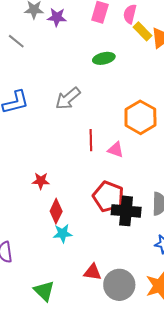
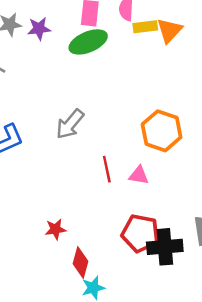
yellow rectangle: (142, 31) -> (145, 27), turned -42
green ellipse: (104, 58) -> (88, 42), moved, size x1.4

